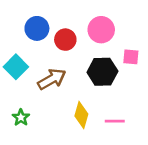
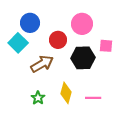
red circle: (65, 40) -> (58, 40), moved
cyan square: (16, 67) -> (18, 43), moved
green star: (21, 117) -> (38, 98), moved

